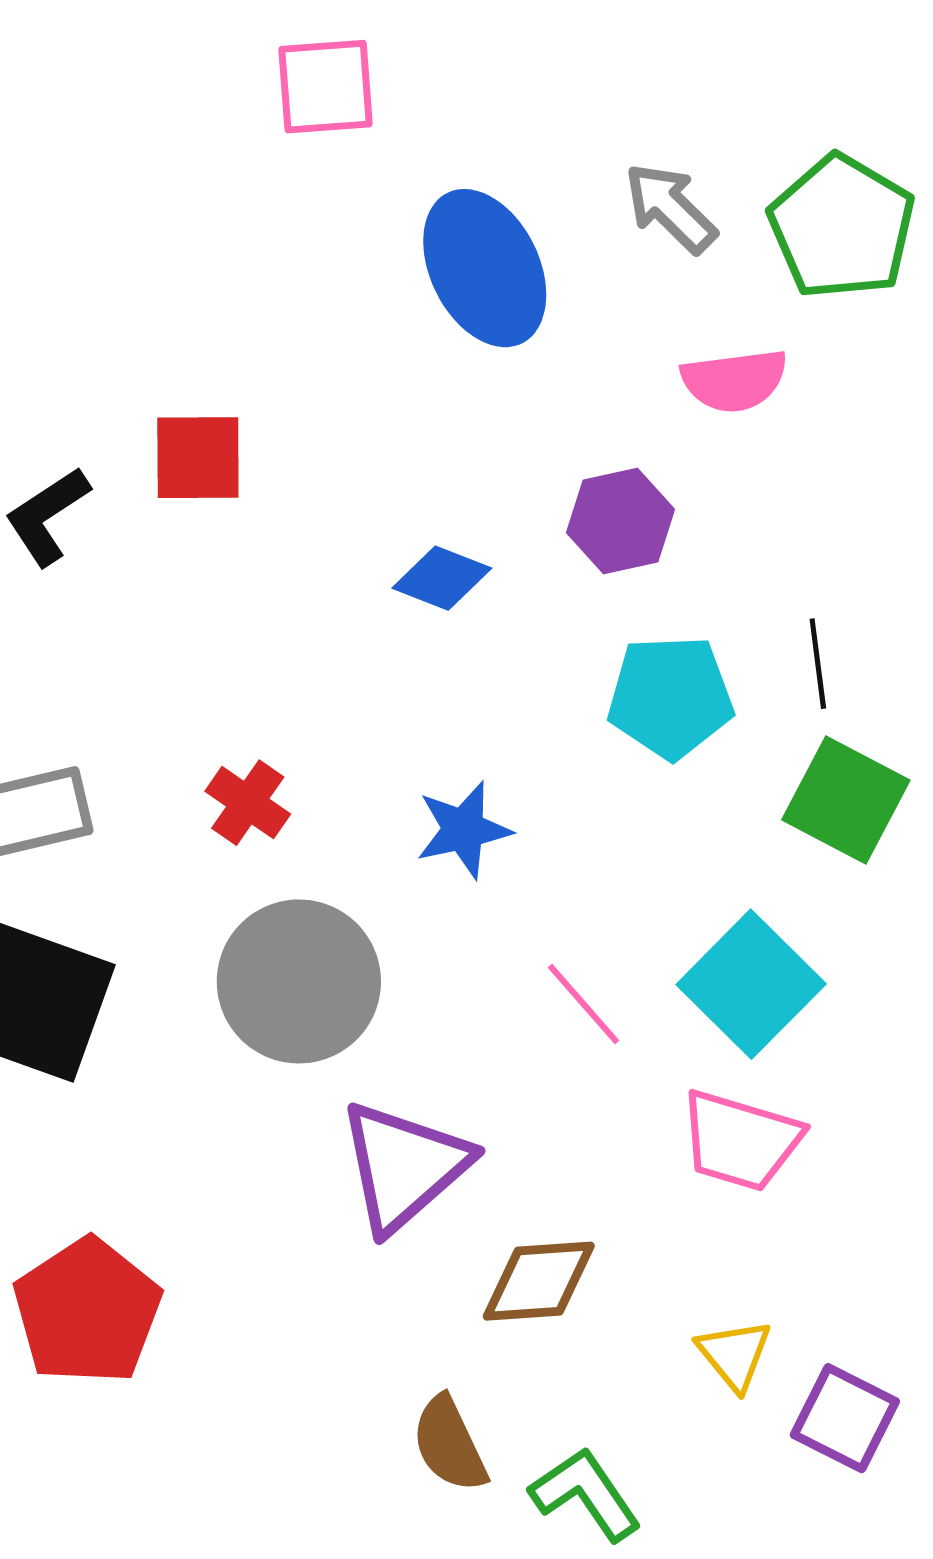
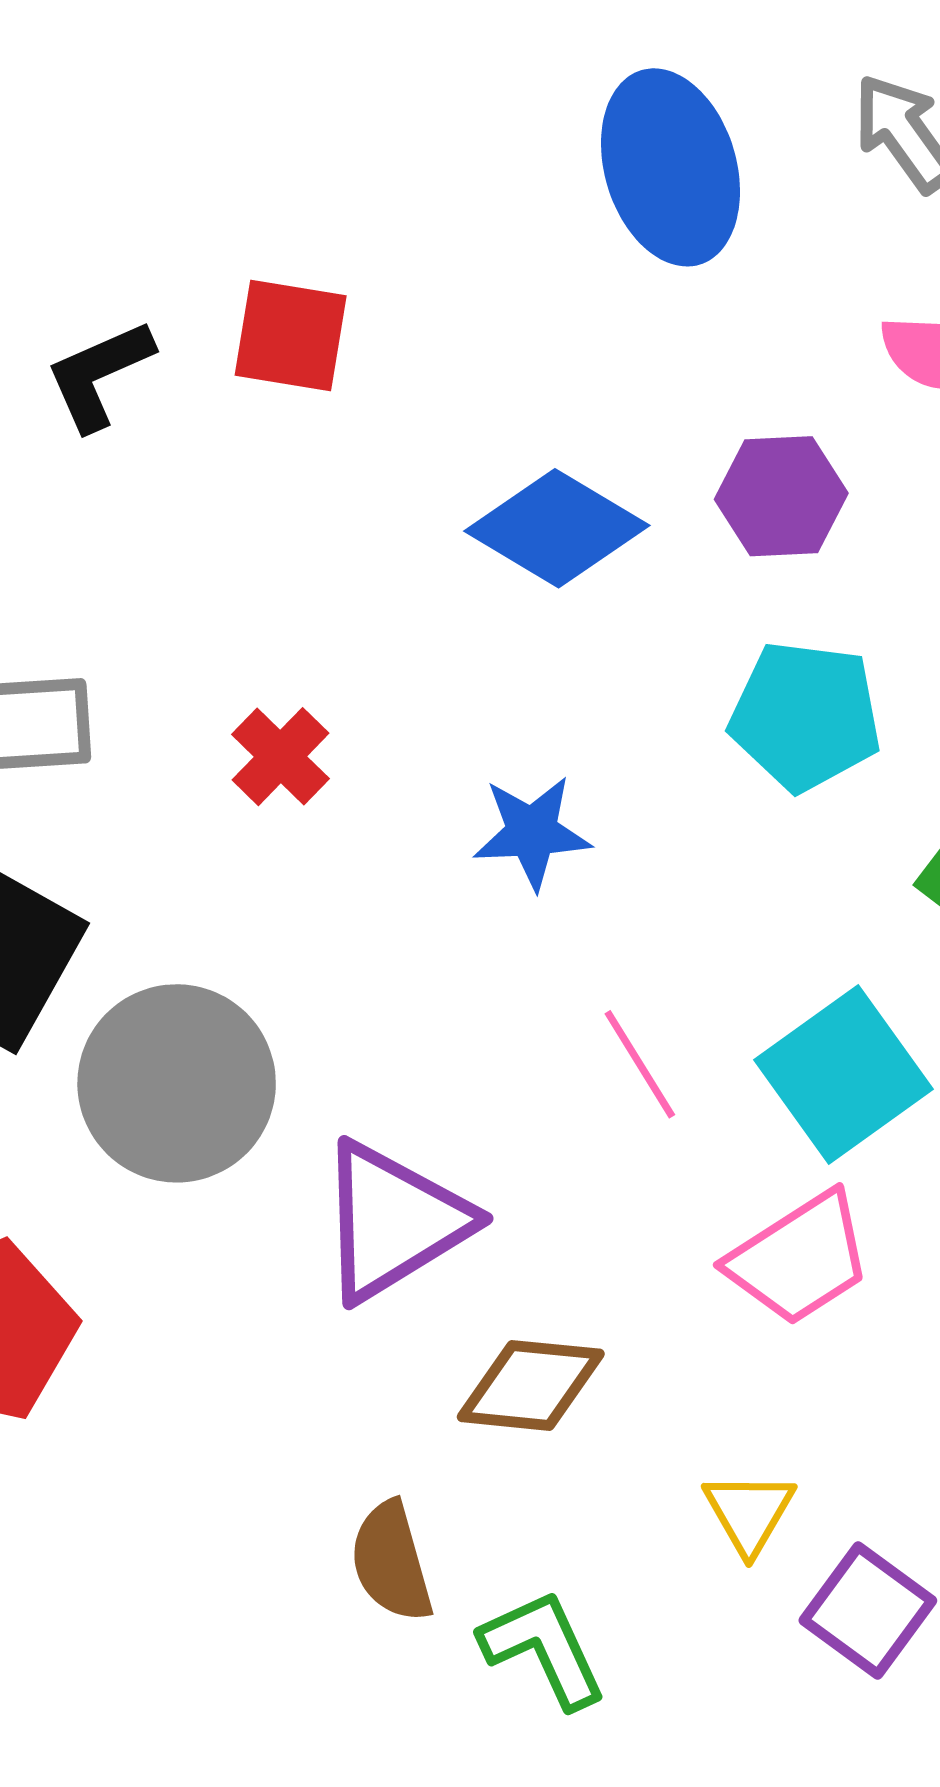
blue diamond: (442, 578) -> (557, 528), size x1.5
gray circle: (299, 981) -> (177, 1083), moved
pink trapezoid: (741, 1140) -> (800, 1259), turned -59

